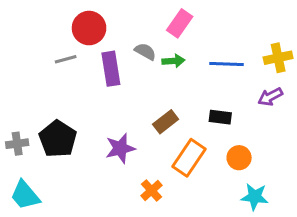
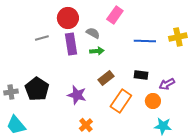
red circle: (89, 28) -> (68, 18), moved
green arrow: (173, 61) -> (97, 51), moved
purple arrow: (270, 97) -> (167, 84), moved
purple star: (120, 148) -> (77, 95), turned 30
orange cross: (152, 191) -> (86, 125), moved

